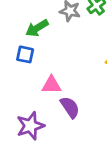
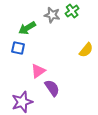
pink triangle: (51, 85) -> (38, 71), turned -35

